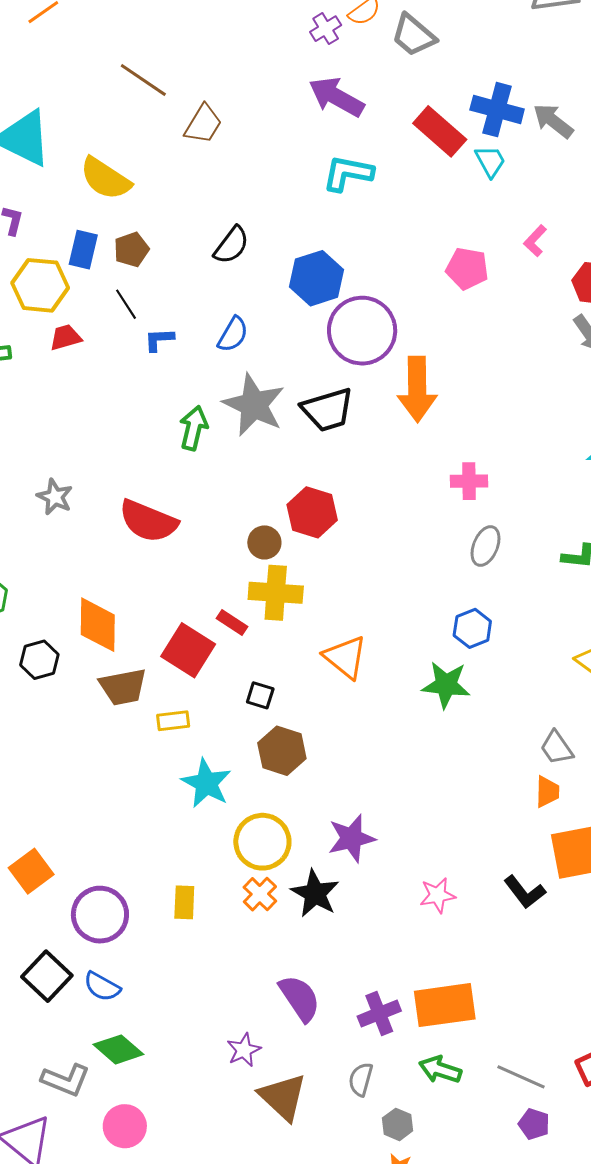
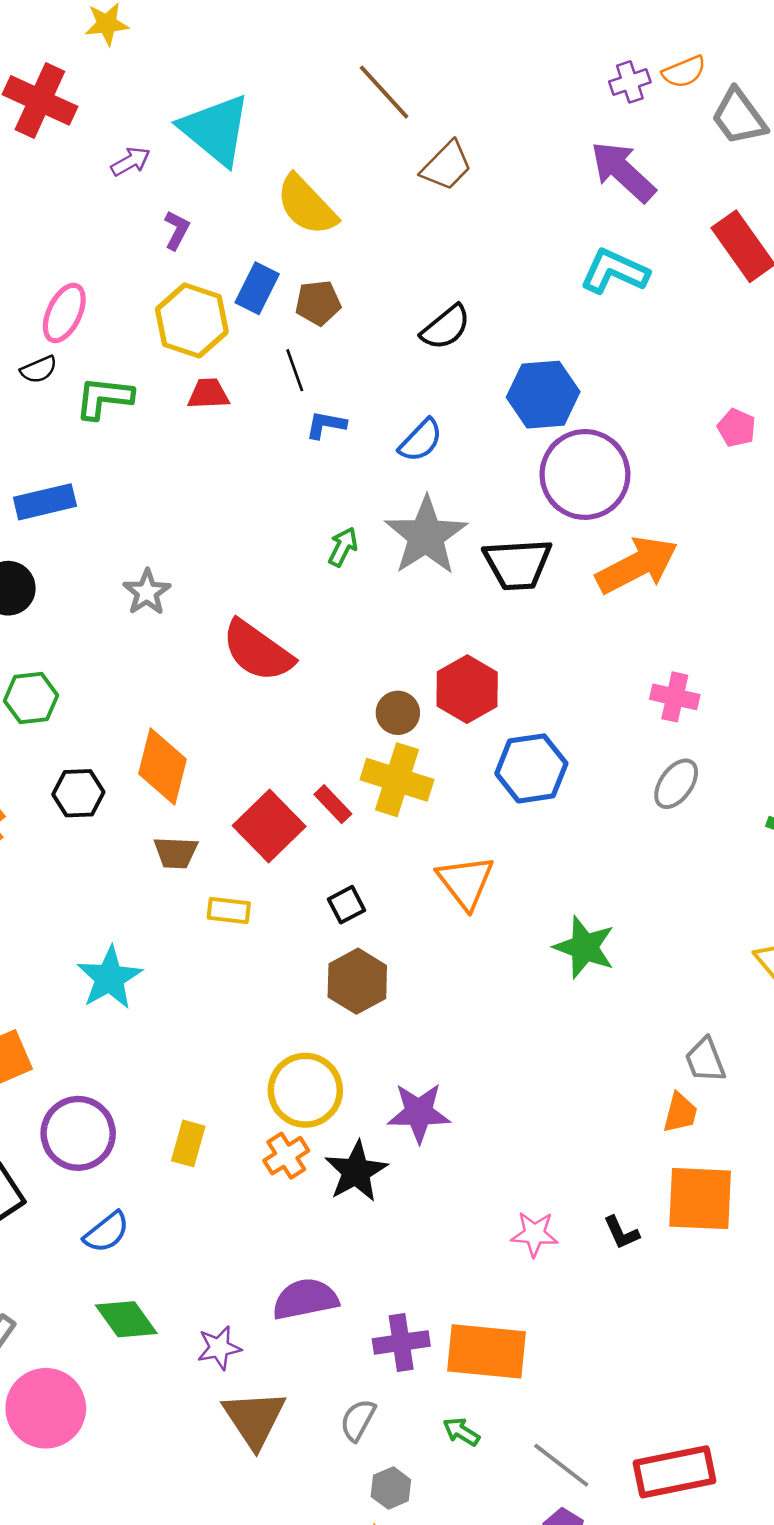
pink pentagon: (467, 269) -> (737, 428), size x0.7
orange arrow: (417, 389) -> (637, 565), turned -130
green arrow: (194, 428) -> (343, 547), size x0.7
blue hexagon: (472, 628) -> (531, 768), moved, size x1.4
brown trapezoid: (123, 687) -> (176, 853), size x0.7
black square: (260, 695) -> (347, 905), turned 32
cyan star: (206, 783) -> (110, 978), moved
black L-shape: (525, 892) -> (621, 1233), size x0.7
pink star: (438, 895) -> (534, 1234), moved
blue semicircle: (102, 987) -> (107, 1232), moved, turned -81
purple semicircle: (300, 998) -> (305, 1299), turned -81
green diamond: (118, 1049) -> (126, 1319), moved
green arrow: (440, 1070) -> (461, 1432), size x0.7
pink circle: (125, 1126) -> (46, 1408), size x1.4

